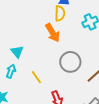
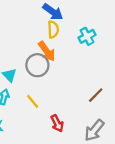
gray circle: (70, 62) -> (37, 65), moved

